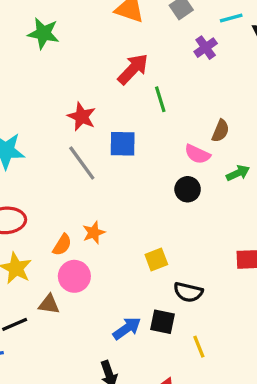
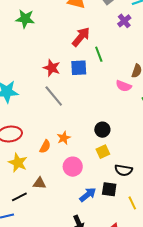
blue square: (123, 144) -> (79, 68), moved
black circle: (188, 189) -> (102, 130), moved
pink circle: (74, 276) -> (73, 167), moved

